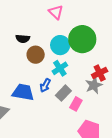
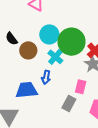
black semicircle: (23, 39) -> (12, 39), turned 64
green circle: (82, 39) -> (71, 42), moved
gray rectangle: (63, 93) -> (69, 104), moved

